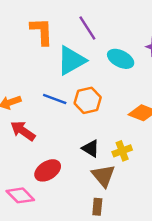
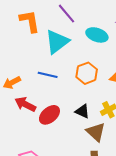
orange hexagon: (88, 100) -> (87, 73), moved
red ellipse: (48, 170) -> (49, 115), moved

